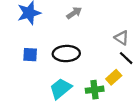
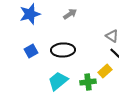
blue square: (30, 55) -> (31, 51), turned -32

